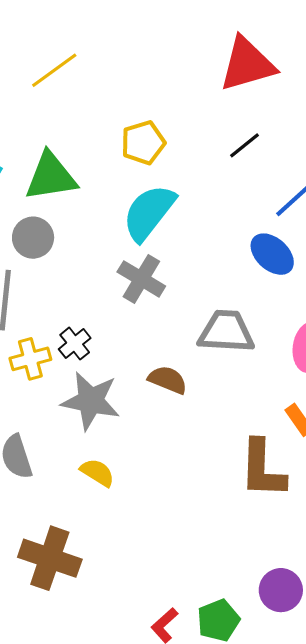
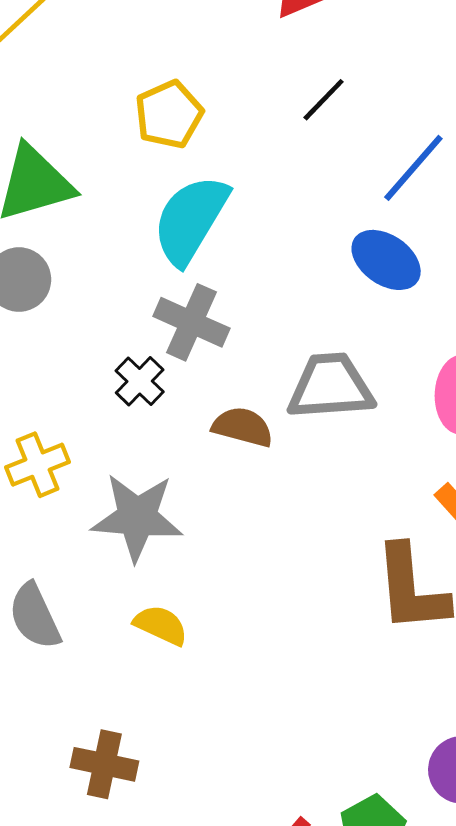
black cross: (75, 344) -> (140, 381), moved
brown semicircle: (168, 380) -> (243, 427), moved
brown cross: (50, 558) -> (104, 764), size x0.7

